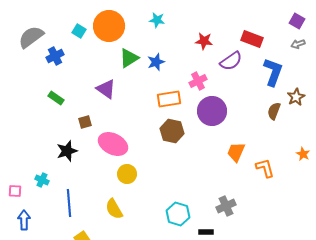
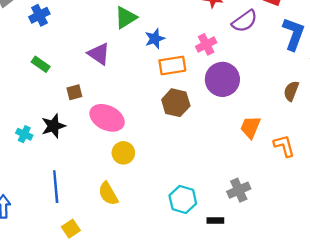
blue star: (156, 62) -> (155, 39), moved
brown semicircle: (274, 111) -> (291, 91), moved
cyan cross: (42, 180) -> (24, 134), moved

